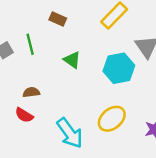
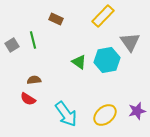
green triangle: (72, 60) -> (79, 62), moved
yellow ellipse: (112, 119) -> (105, 115), moved

